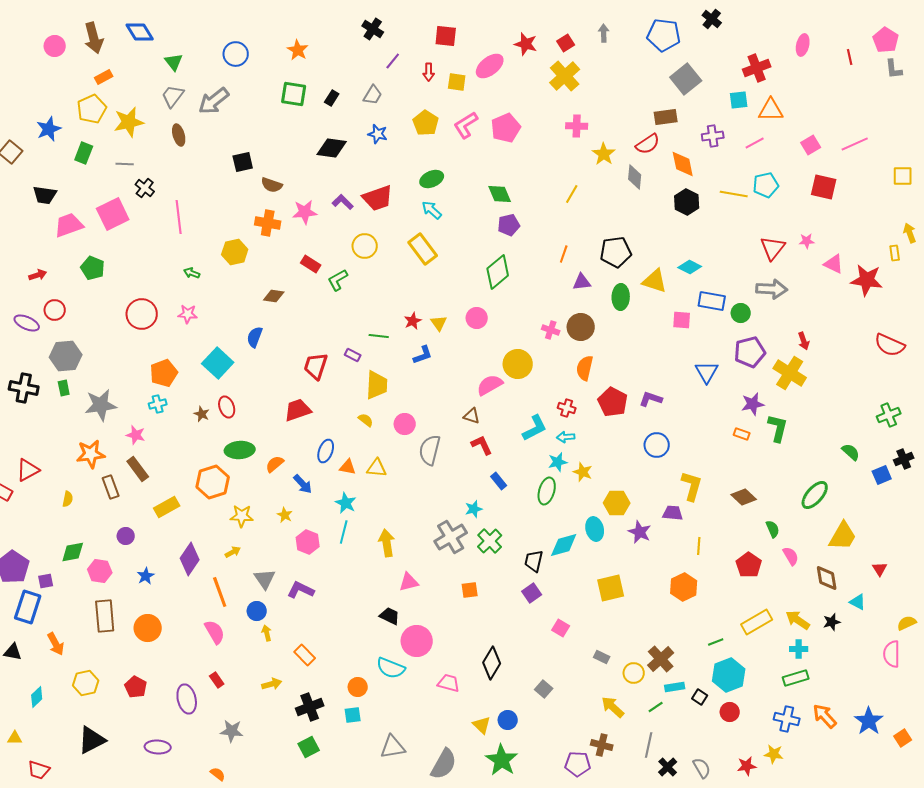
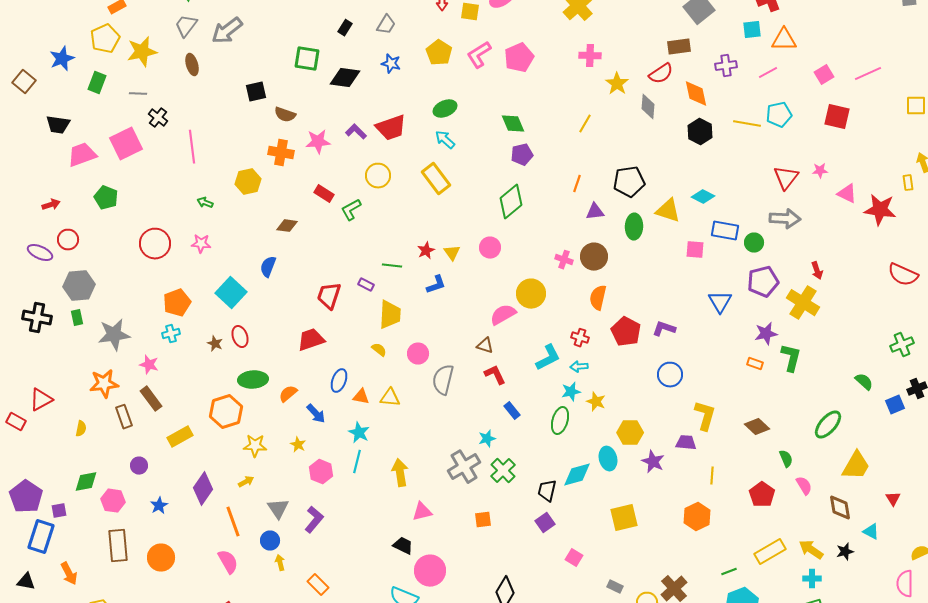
green square: (294, 94) -> (307, 59), moved
purple L-shape: (301, 590) -> (314, 520), turned 104

